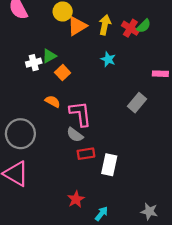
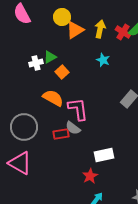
orange semicircle: (53, 101) -> (53, 98), size x1.5
red rectangle: (86, 154) -> (61, 134), moved
white rectangle: (109, 165) -> (104, 155), turned 66
red star: (76, 199) -> (90, 176), moved

